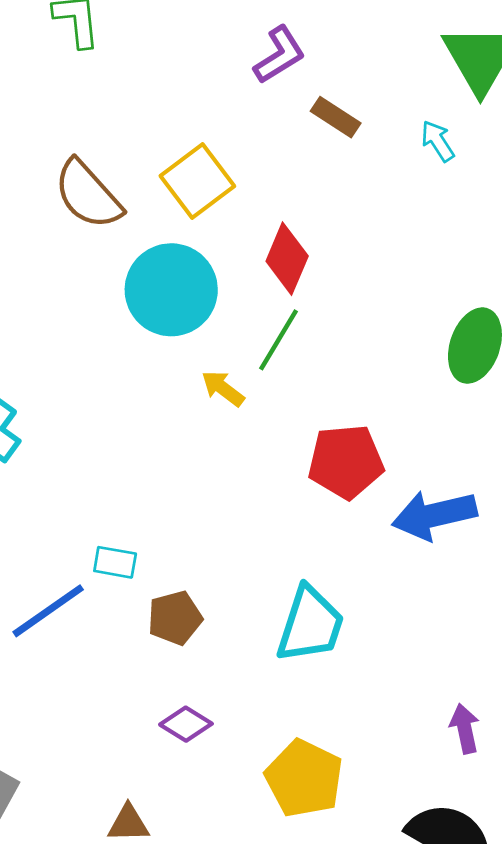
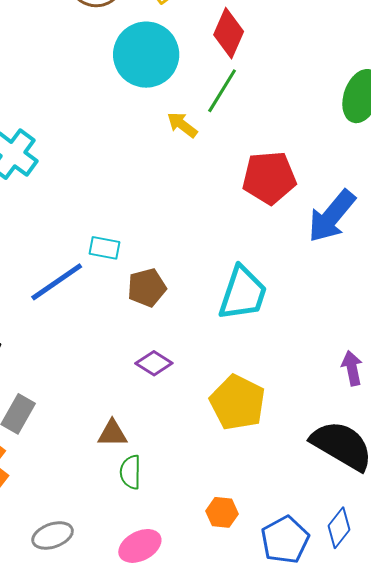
blue arrow: (434, 515) -> (332, 216), turned -38

